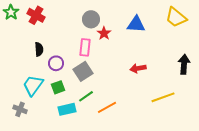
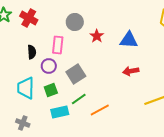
gray circle: (91, 19) -> (75, 22), moved
blue triangle: (136, 24) -> (129, 40), moved
pink rectangle: (85, 47) -> (58, 45), moved
cyan trapezoid: (33, 85) -> (26, 88), turned -35
gray cross: (20, 109) -> (23, 123), moved

